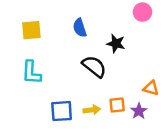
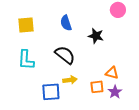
black semicircle: (94, 66) -> (65, 55), moved
orange triangle: (151, 88) -> (112, 73), moved
yellow arrow: (92, 110) -> (70, 80), moved

